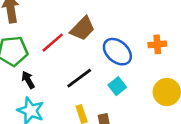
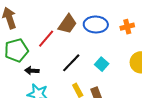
blue ellipse: (117, 52) -> (96, 25), moved, turned -30
black arrow: (28, 80) -> (32, 71), turned -48

